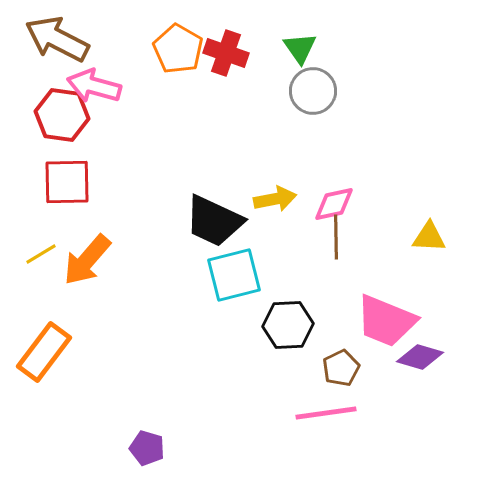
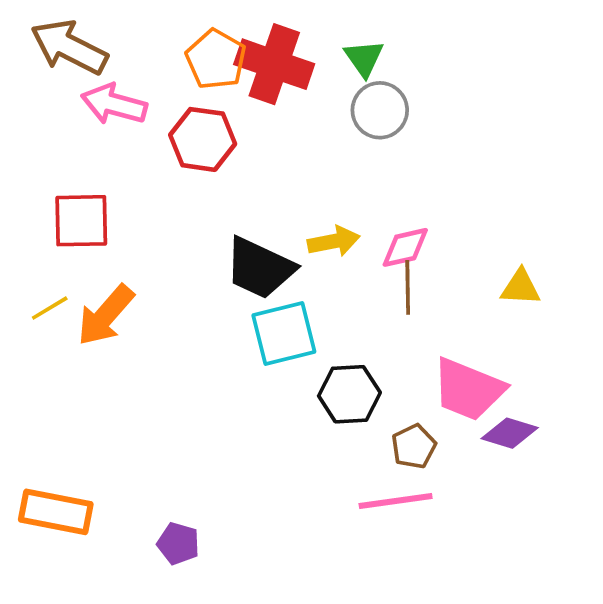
red cross: (226, 53) -> (274, 64), size x1.4
red hexagon: (62, 115) -> (203, 139), moved
orange rectangle: (44, 352) -> (56, 512), moved, turned 64

